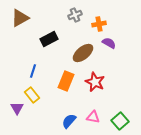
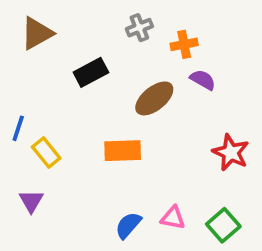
blue line: (33, 71) -> (18, 128), moved
orange rectangle: (66, 81) -> (123, 151), turned 66
red star: (95, 82) -> (231, 153), moved
yellow rectangle: (32, 95) -> (46, 153), moved

